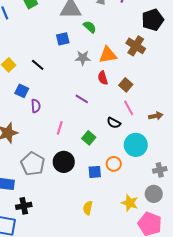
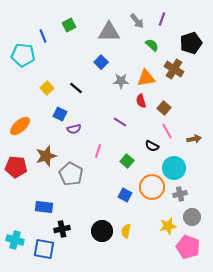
green semicircle: (90, 27) -> (152, 45), moved
blue square: (63, 39) -> (101, 62), turned -32
purple semicircle: (36, 106) -> (74, 129), turned 80
black circle: (64, 162) -> (102, 231), moved
gray pentagon: (33, 164) -> (71, 174), moved
orange circle: (114, 164) -> (152, 187), size x1.6
gray cross: (160, 170) -> (180, 194), moved
blue square: (95, 172) -> (125, 195), moved, turned 32
yellow star: (130, 203) -> (168, 226), turned -30

